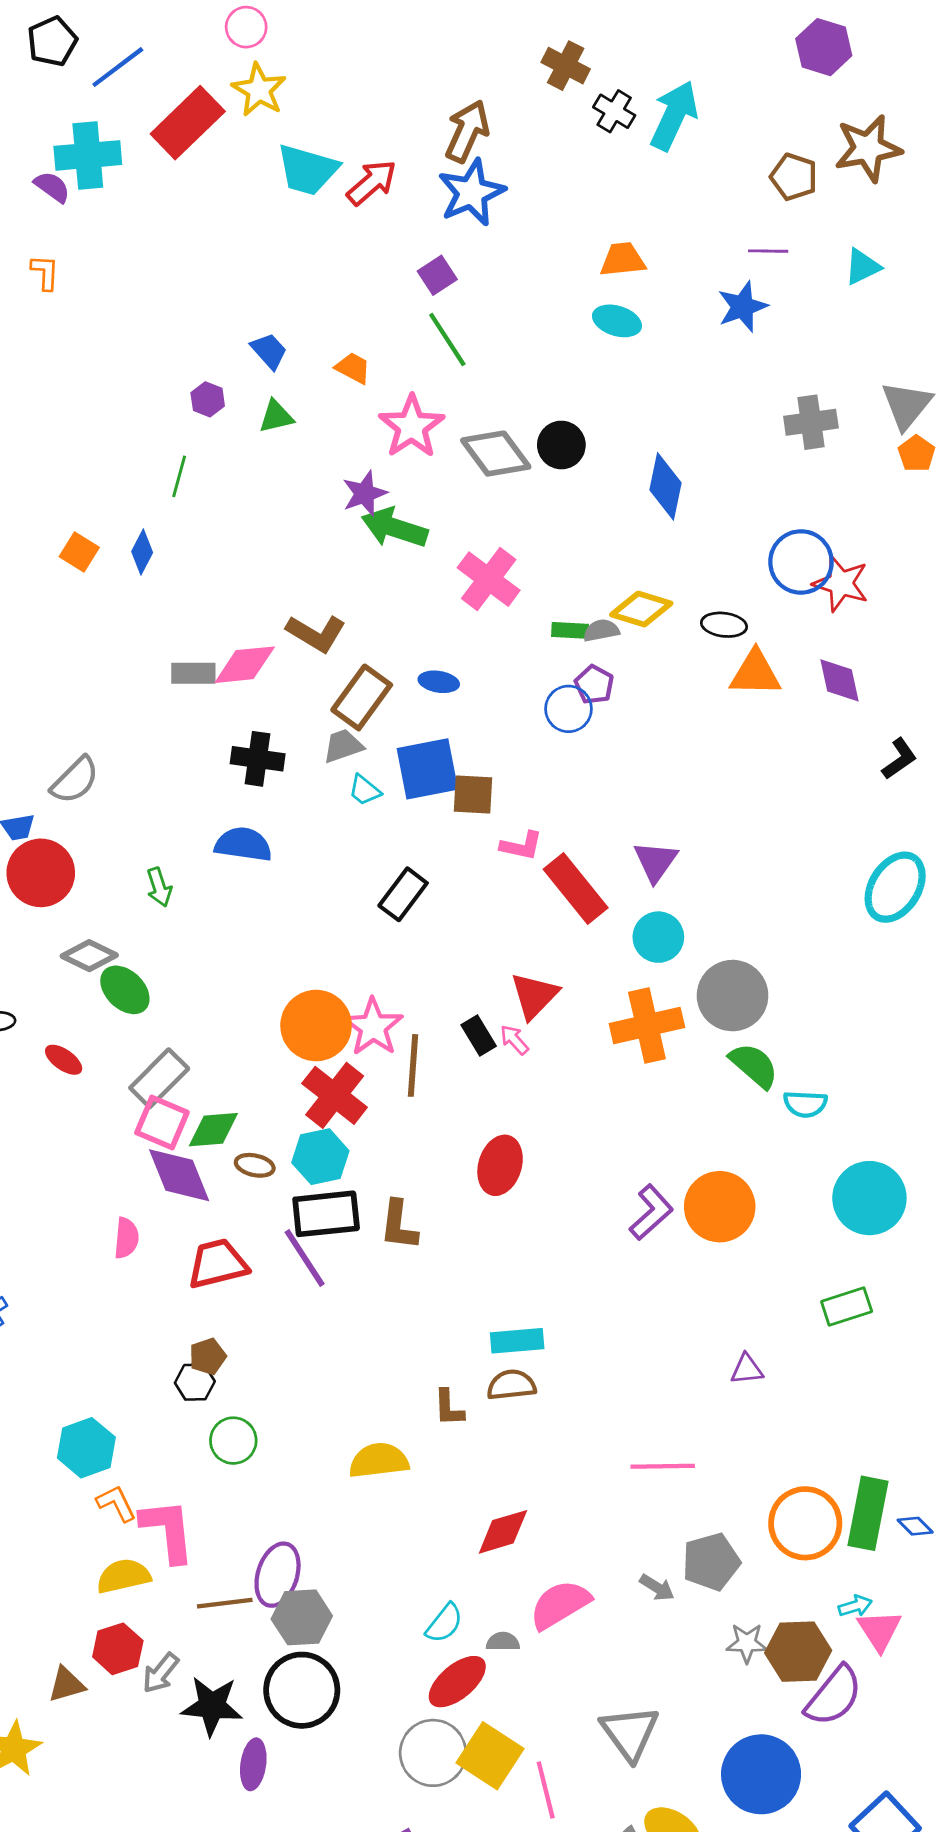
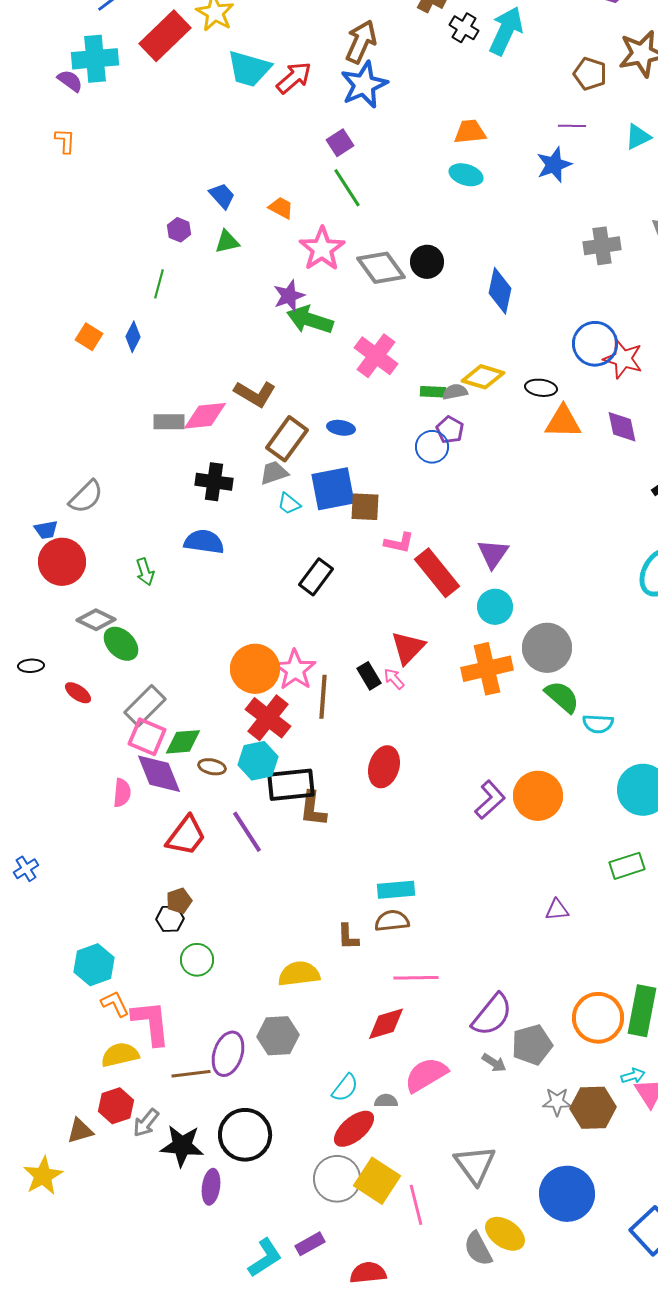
black rectangle: (326, 1214) -> (291, 785), moved
pink semicircle: (126, 1238) -> (122, 793), moved
red trapezoid: (218, 1264) -> (186, 836), turned 141
pink line: (663, 1466) -> (416, 978), moved
gray hexagon: (302, 1617) -> (278, 1036), moved
purple semicircle: (834, 1696) -> (492, 1015), moved

